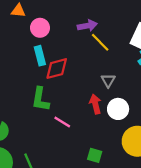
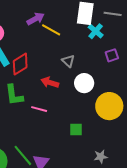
red arrow: (95, 104) -> (50, 82), moved, turned -42

